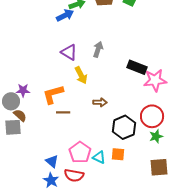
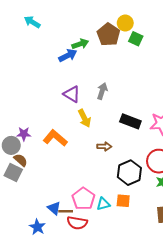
black rectangle: (137, 67) -> (130, 121), moved
orange L-shape: (53, 94) -> (55, 138), turned 55
brown line: (63, 112) -> (66, 211), moved
gray square: (13, 127) -> (13, 173), turned 30
cyan triangle: (99, 157) -> (103, 204), turned -40
blue star: (51, 180) -> (37, 227), moved

